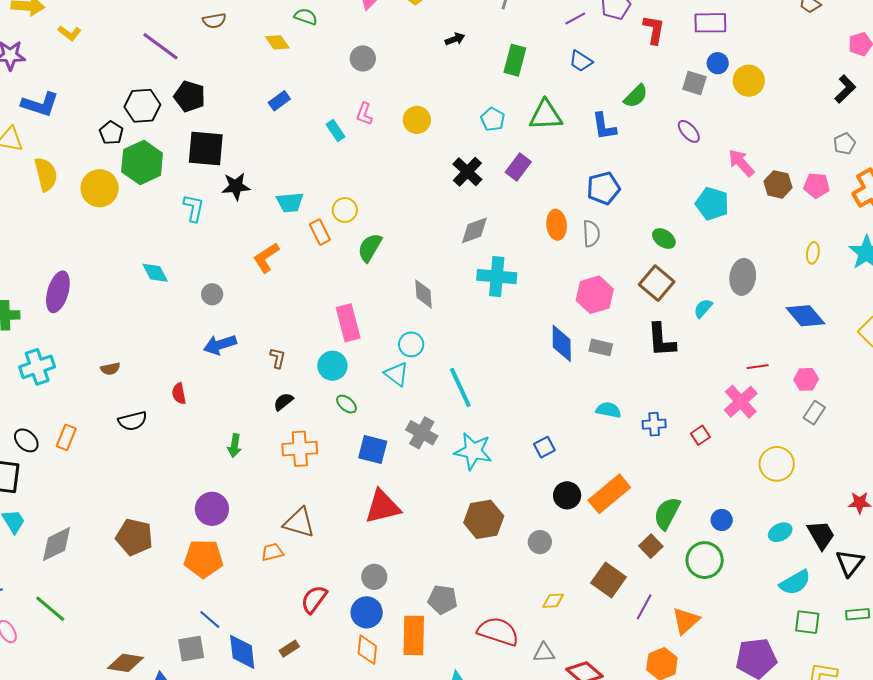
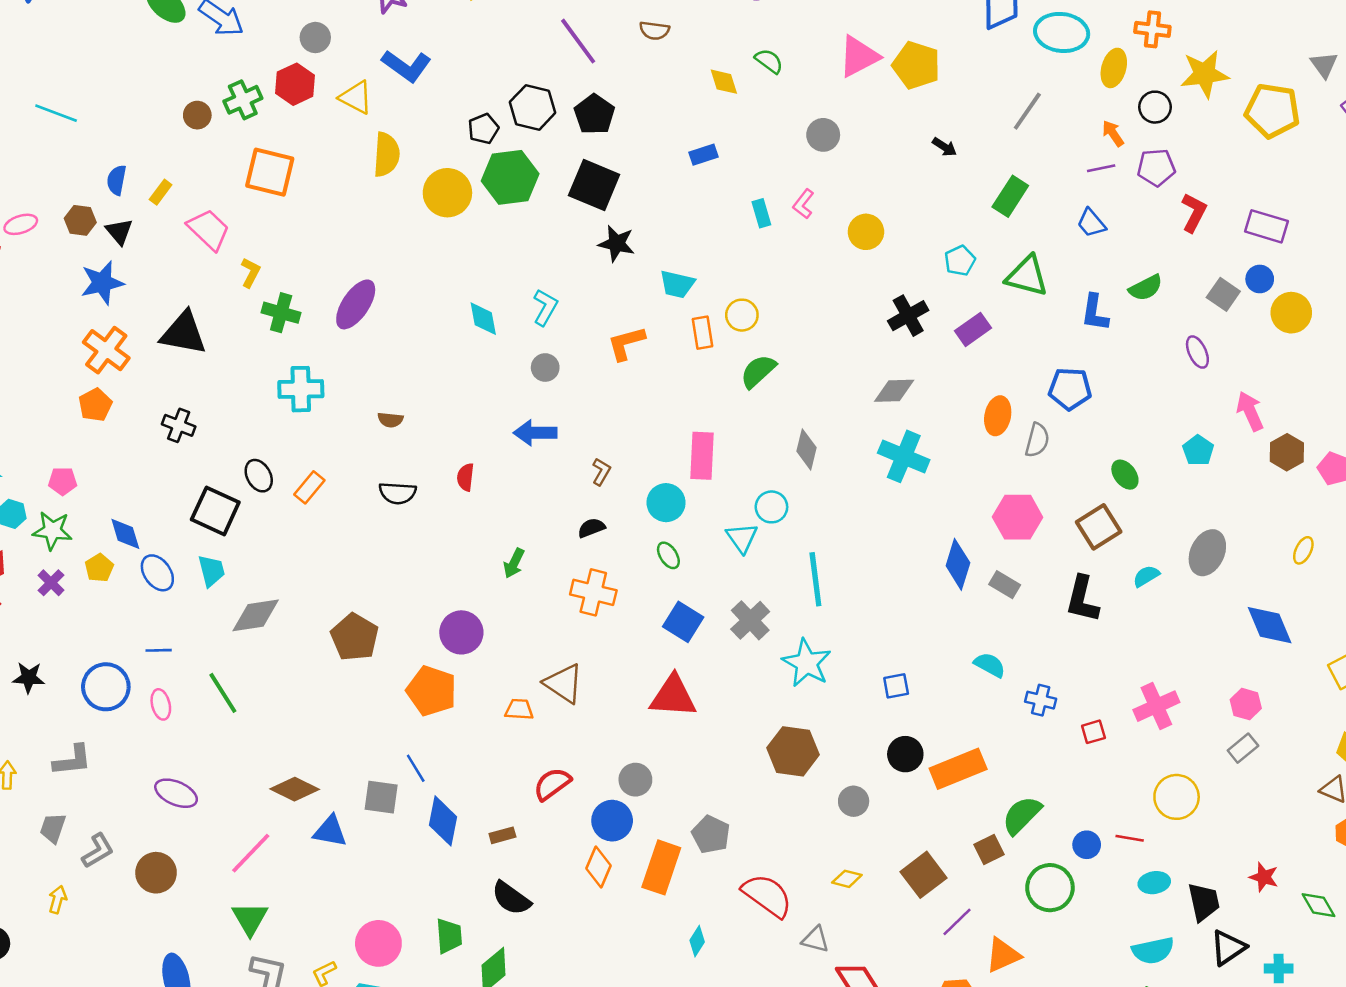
black arrow: (455, 39) -> (944, 147), turned 36
cyan pentagon: (712, 204) -> (1198, 450), size x0.7
cyan L-shape: (194, 208) -> (545, 307), moved
red line: (758, 367) -> (1130, 838), moved

